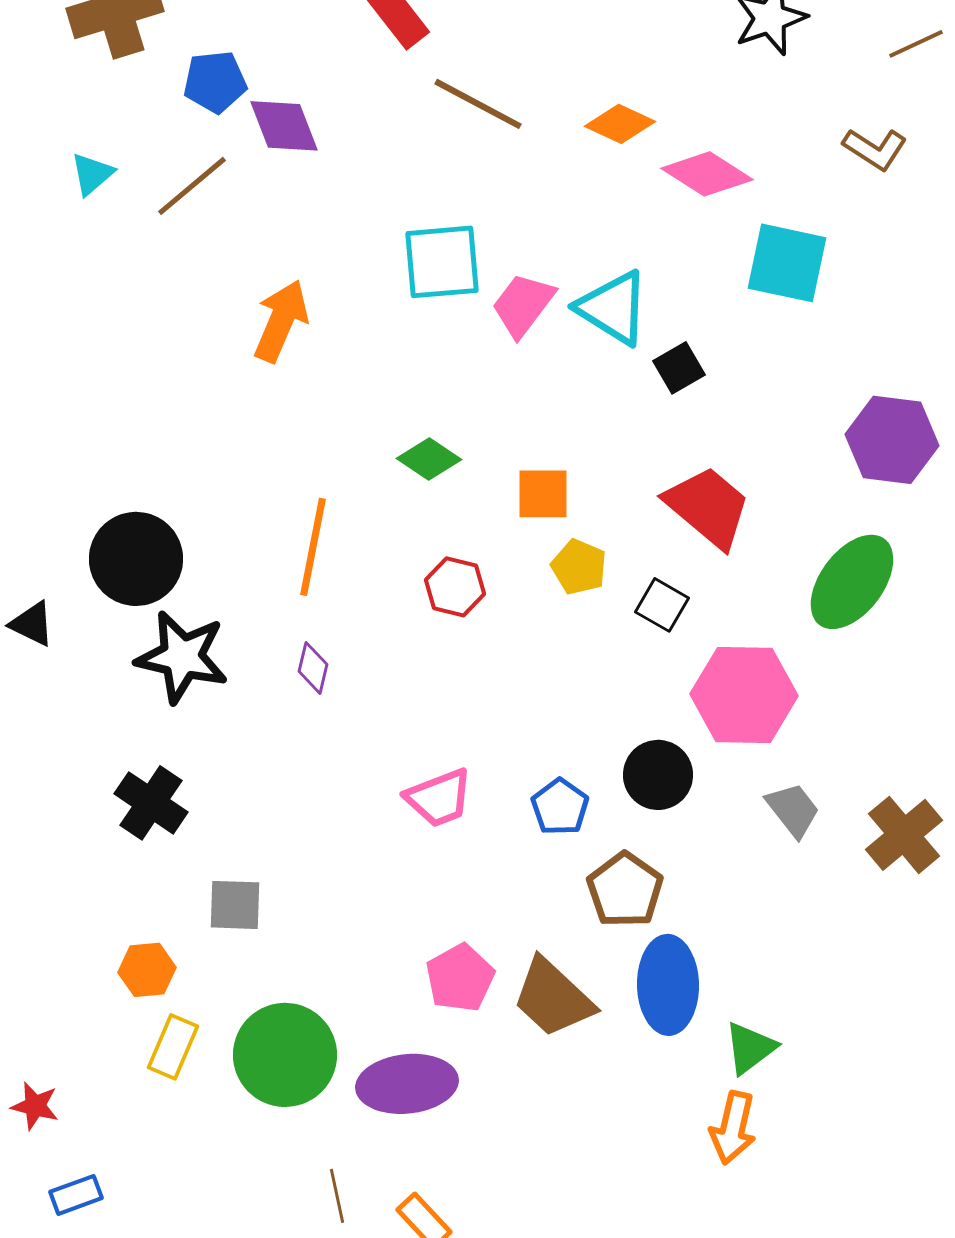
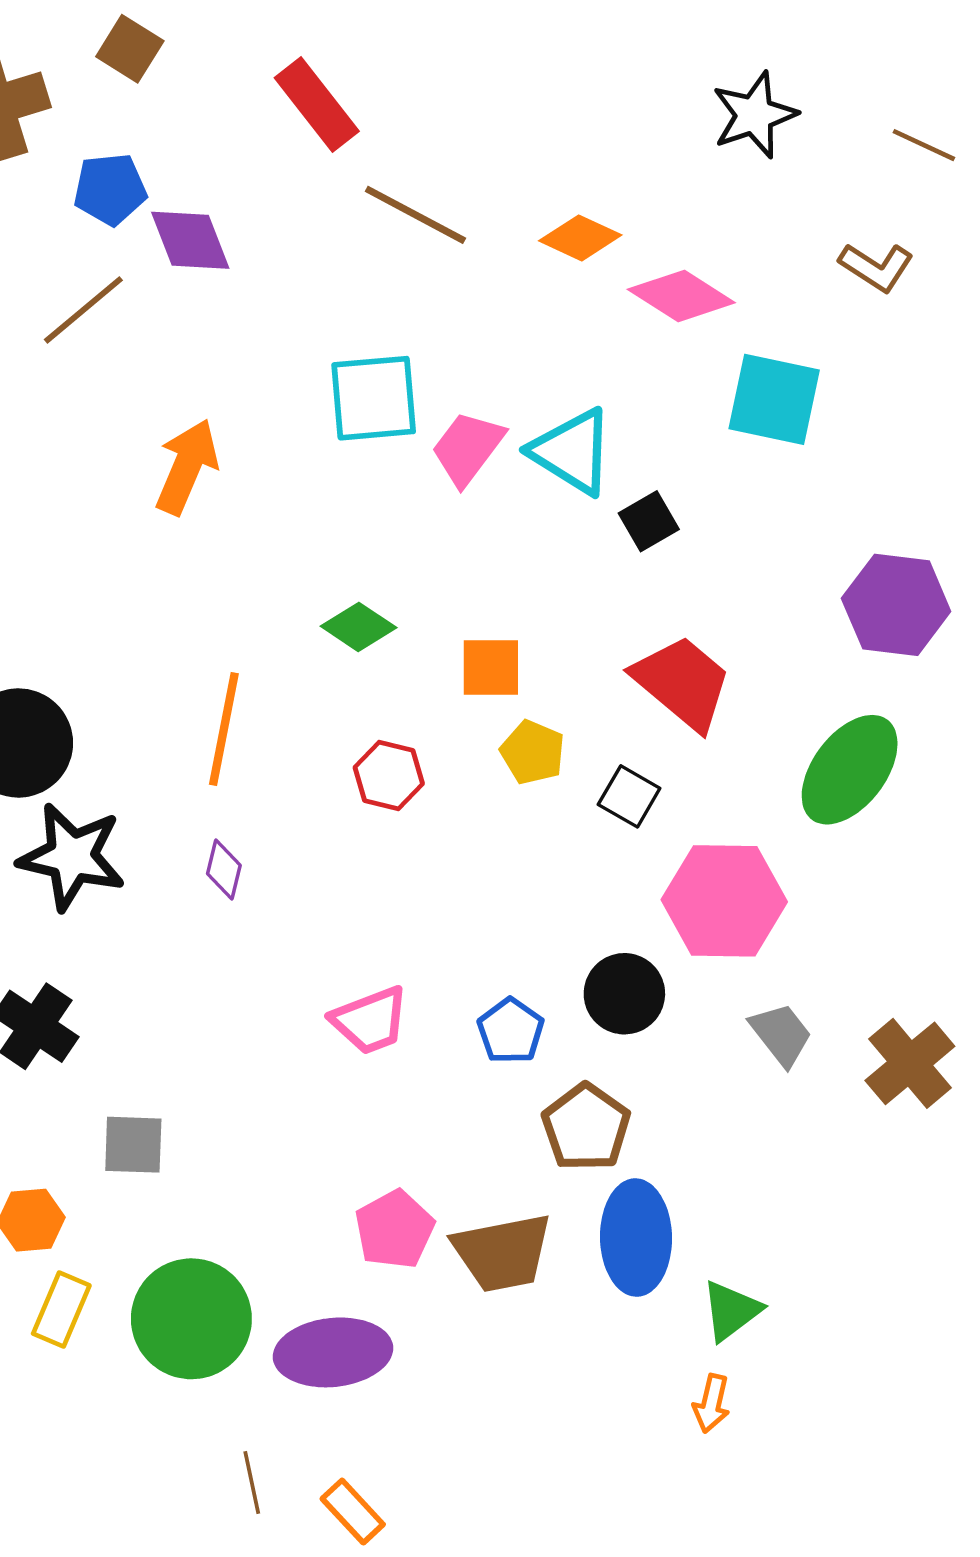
brown line: (916, 44) -> (924, 145), turned 50
brown trapezoid: (553, 998) -> (502, 1253), turned -54
orange arrow: (733, 1128) -> (711, 1404), size x0.7

